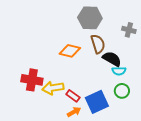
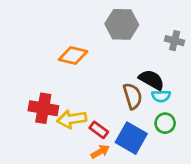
brown semicircle: (98, 44) -> (133, 96), moved
orange diamond: (70, 51) -> (73, 55), moved
blue square: (97, 102) -> (131, 138), turned -35

